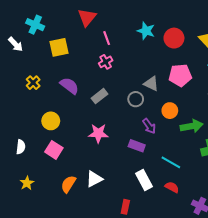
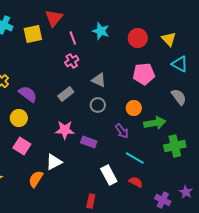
cyan star: (146, 31) -> (101, 31), moved
yellow square: (59, 47) -> (33, 34), moved
gray triangle: (151, 84) -> (99, 80), moved
purple semicircle: (69, 86) -> (28, 94), moved
gray circle: (136, 99) -> (98, 105), moved
purple arrow: (149, 126) -> (122, 131), moved
purple rectangle: (137, 146) -> (89, 142), moved
white triangle: (94, 179) -> (54, 162), moved

